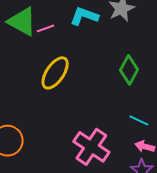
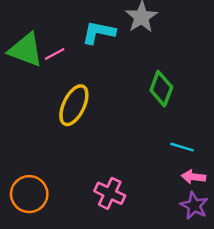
pink cross: (91, 147) -> (110, 193), moved, size x0.7

